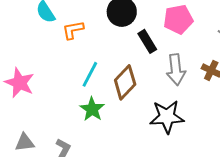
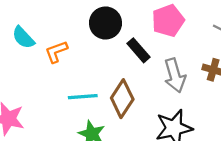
cyan line: (90, 74) -> (83, 97), turned 68

